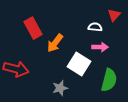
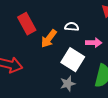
white semicircle: (95, 27) -> (72, 27), moved
gray star: (60, 88) -> (68, 84), moved

